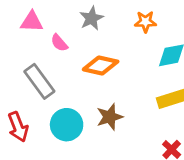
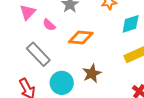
pink triangle: (32, 22) -> (28, 12), turned -42

